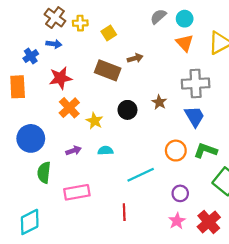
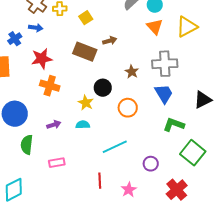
brown star: (159, 102) -> (132, 72), moved
orange cross: (69, 108) -> (50, 86), turned -30
yellow star: (95, 121) -> (86, 103), moved
orange circle: (176, 151) -> (128, 108), moved
pink rectangle: (77, 192) -> (57, 163), size x0.7
pink star: (177, 221) -> (129, 190), moved

